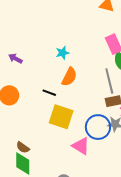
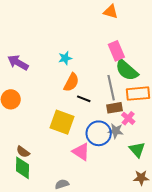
purple arrow: (15, 58) -> (18, 63), size x1.5
black line: (49, 93) -> (84, 99), moved

